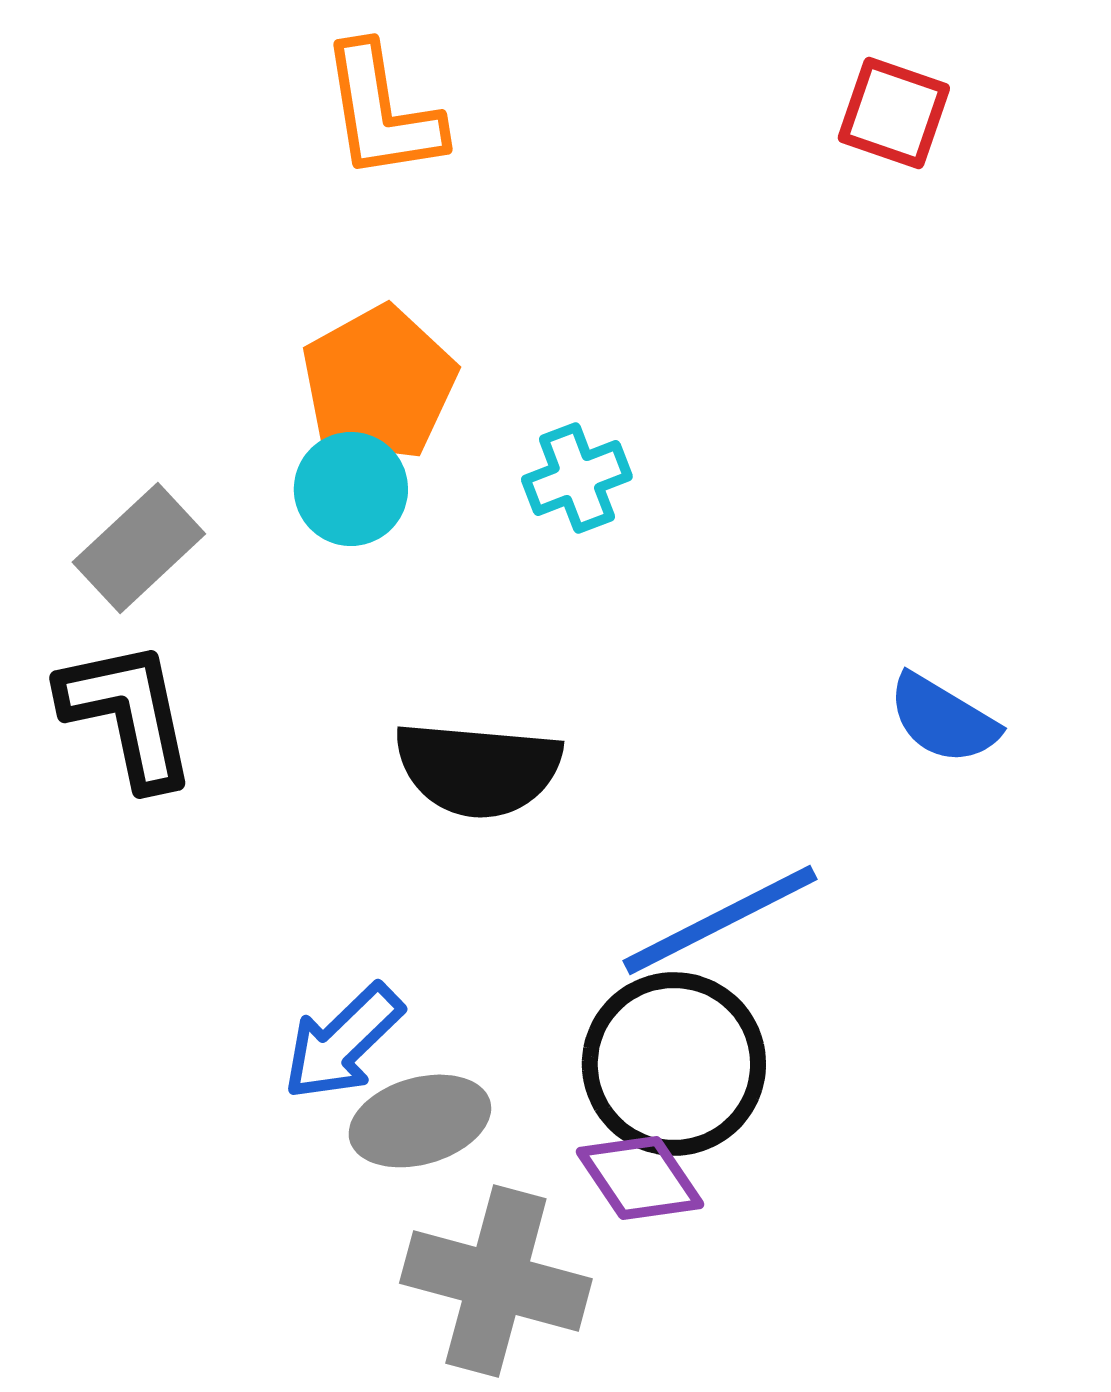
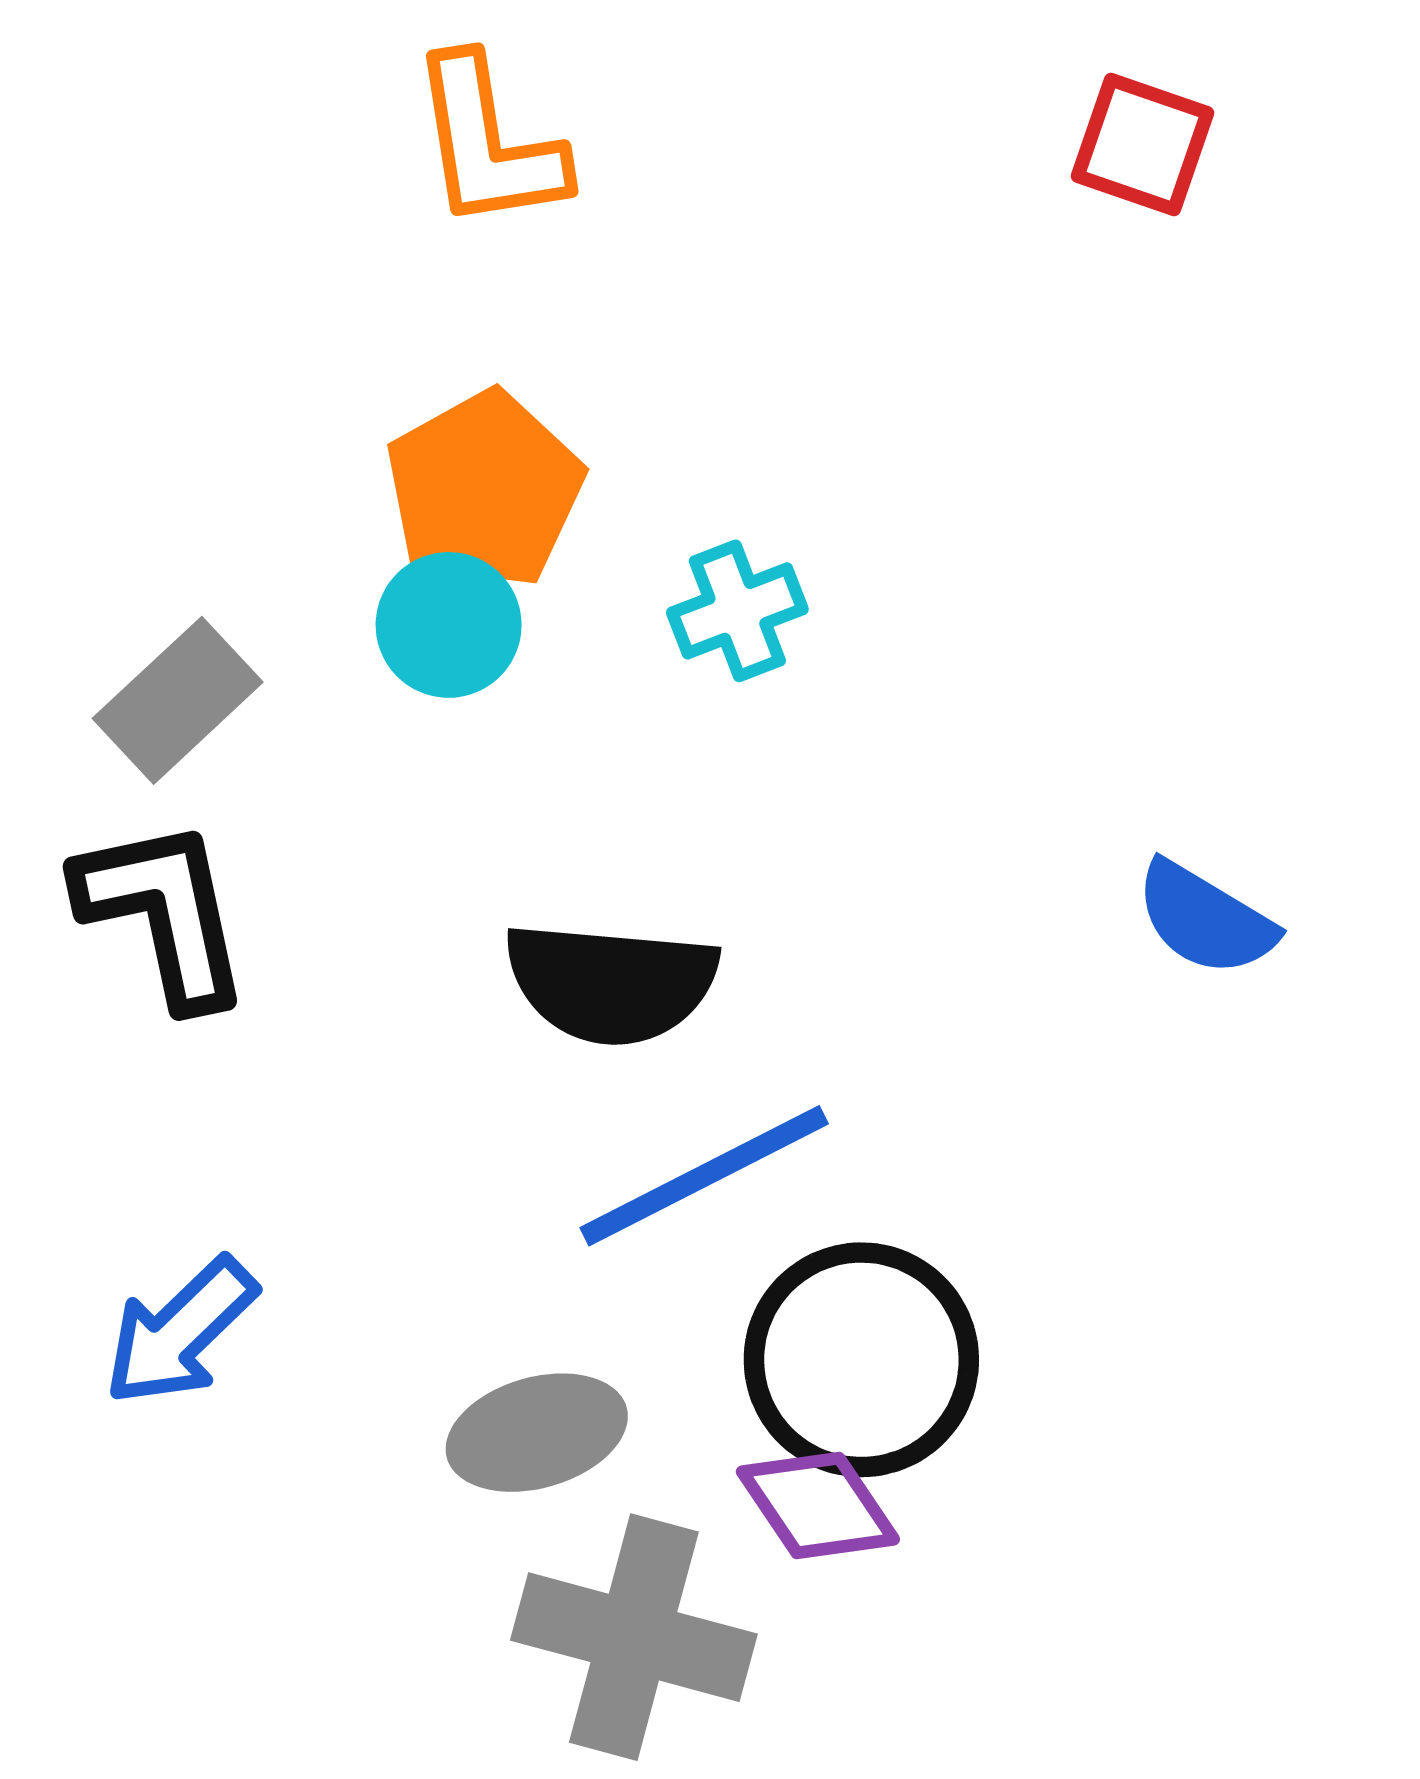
blue line: (720, 920) -> (704, 1176), moved
blue arrow: (343, 1042) -> (180, 1332), moved

